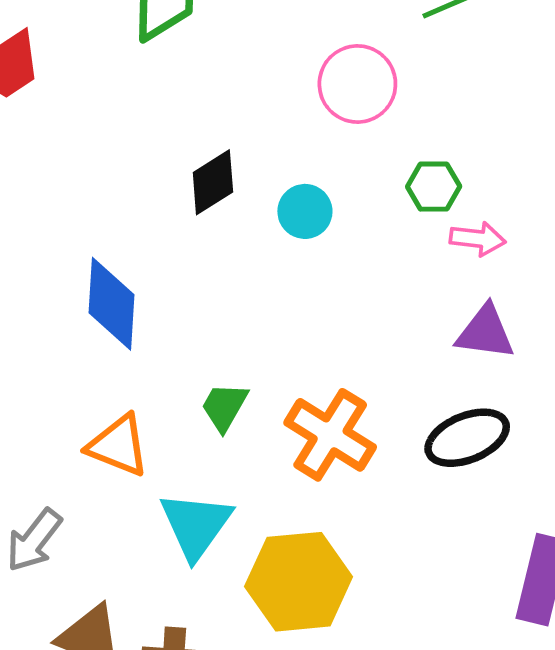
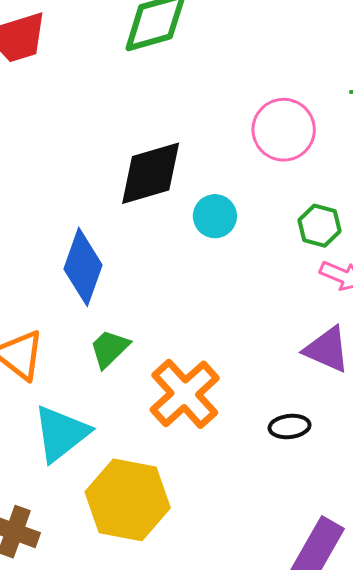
black diamond: (213, 182) -> (151, 173), size x1.4
blue diamond: (111, 304) -> (83, 267), moved
black ellipse: (467, 438) -> (290, 426), size x0.6

